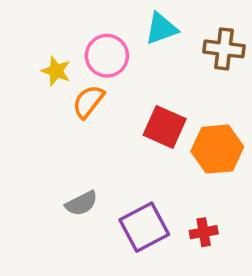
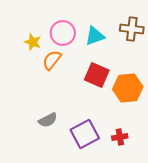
cyan triangle: (161, 29) -> (95, 36), moved

